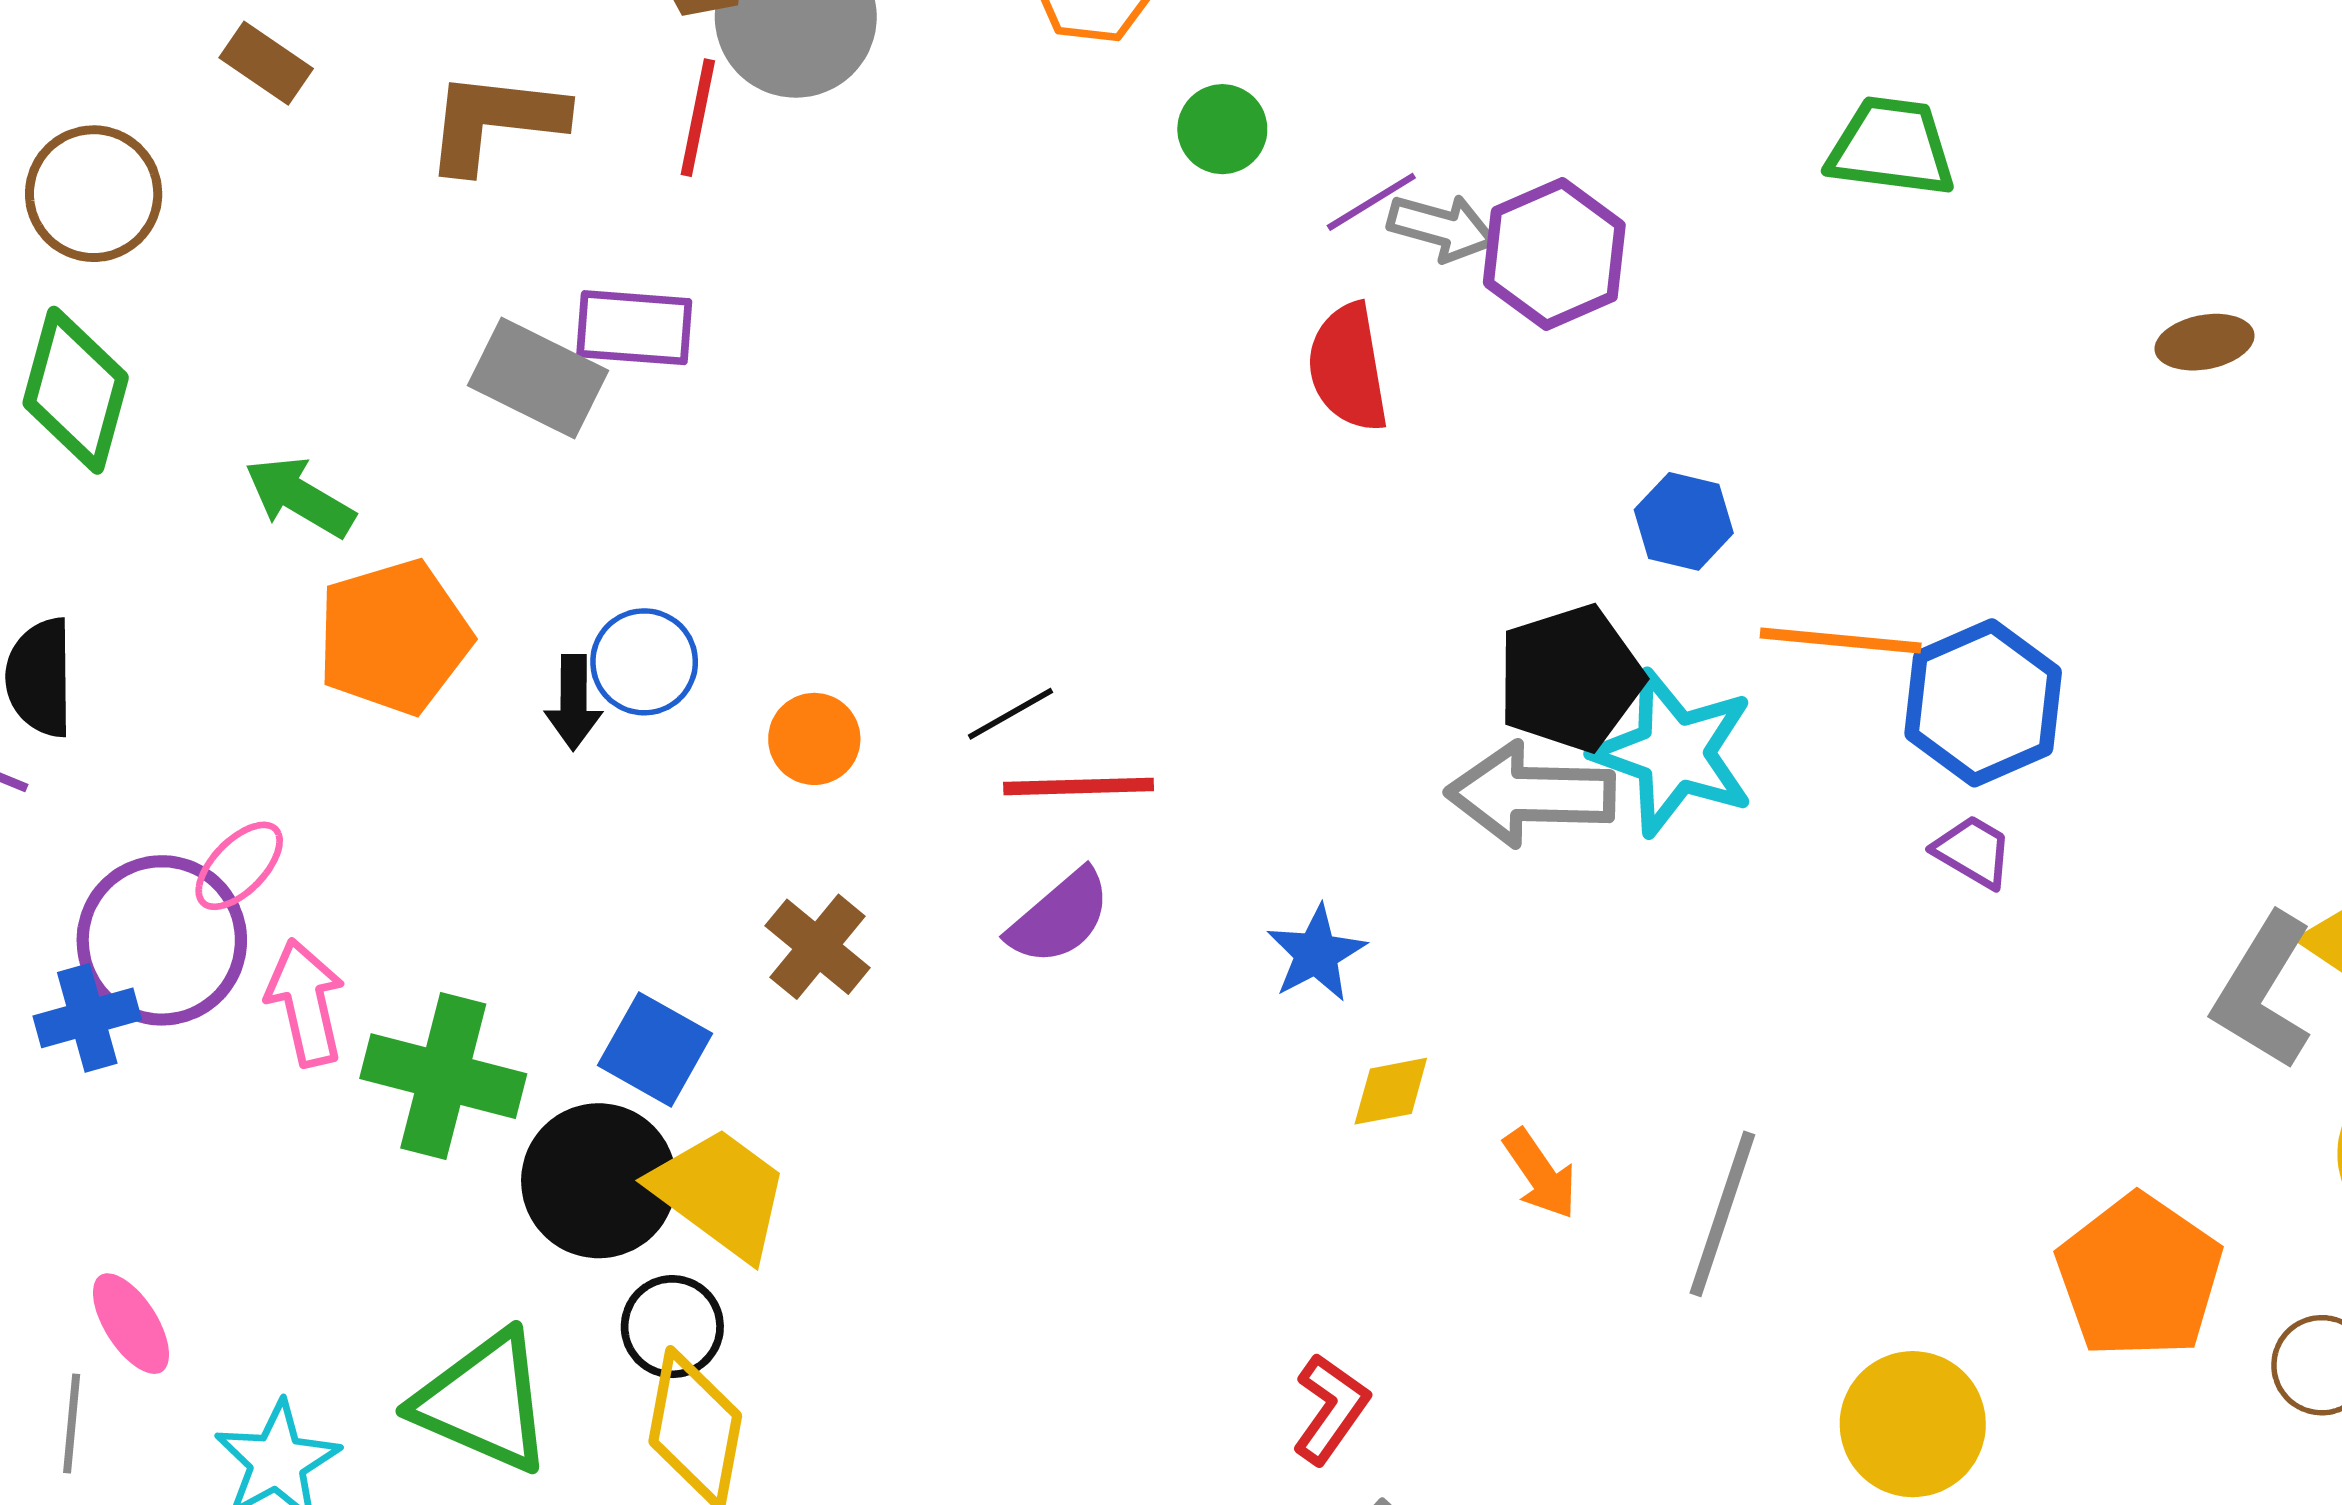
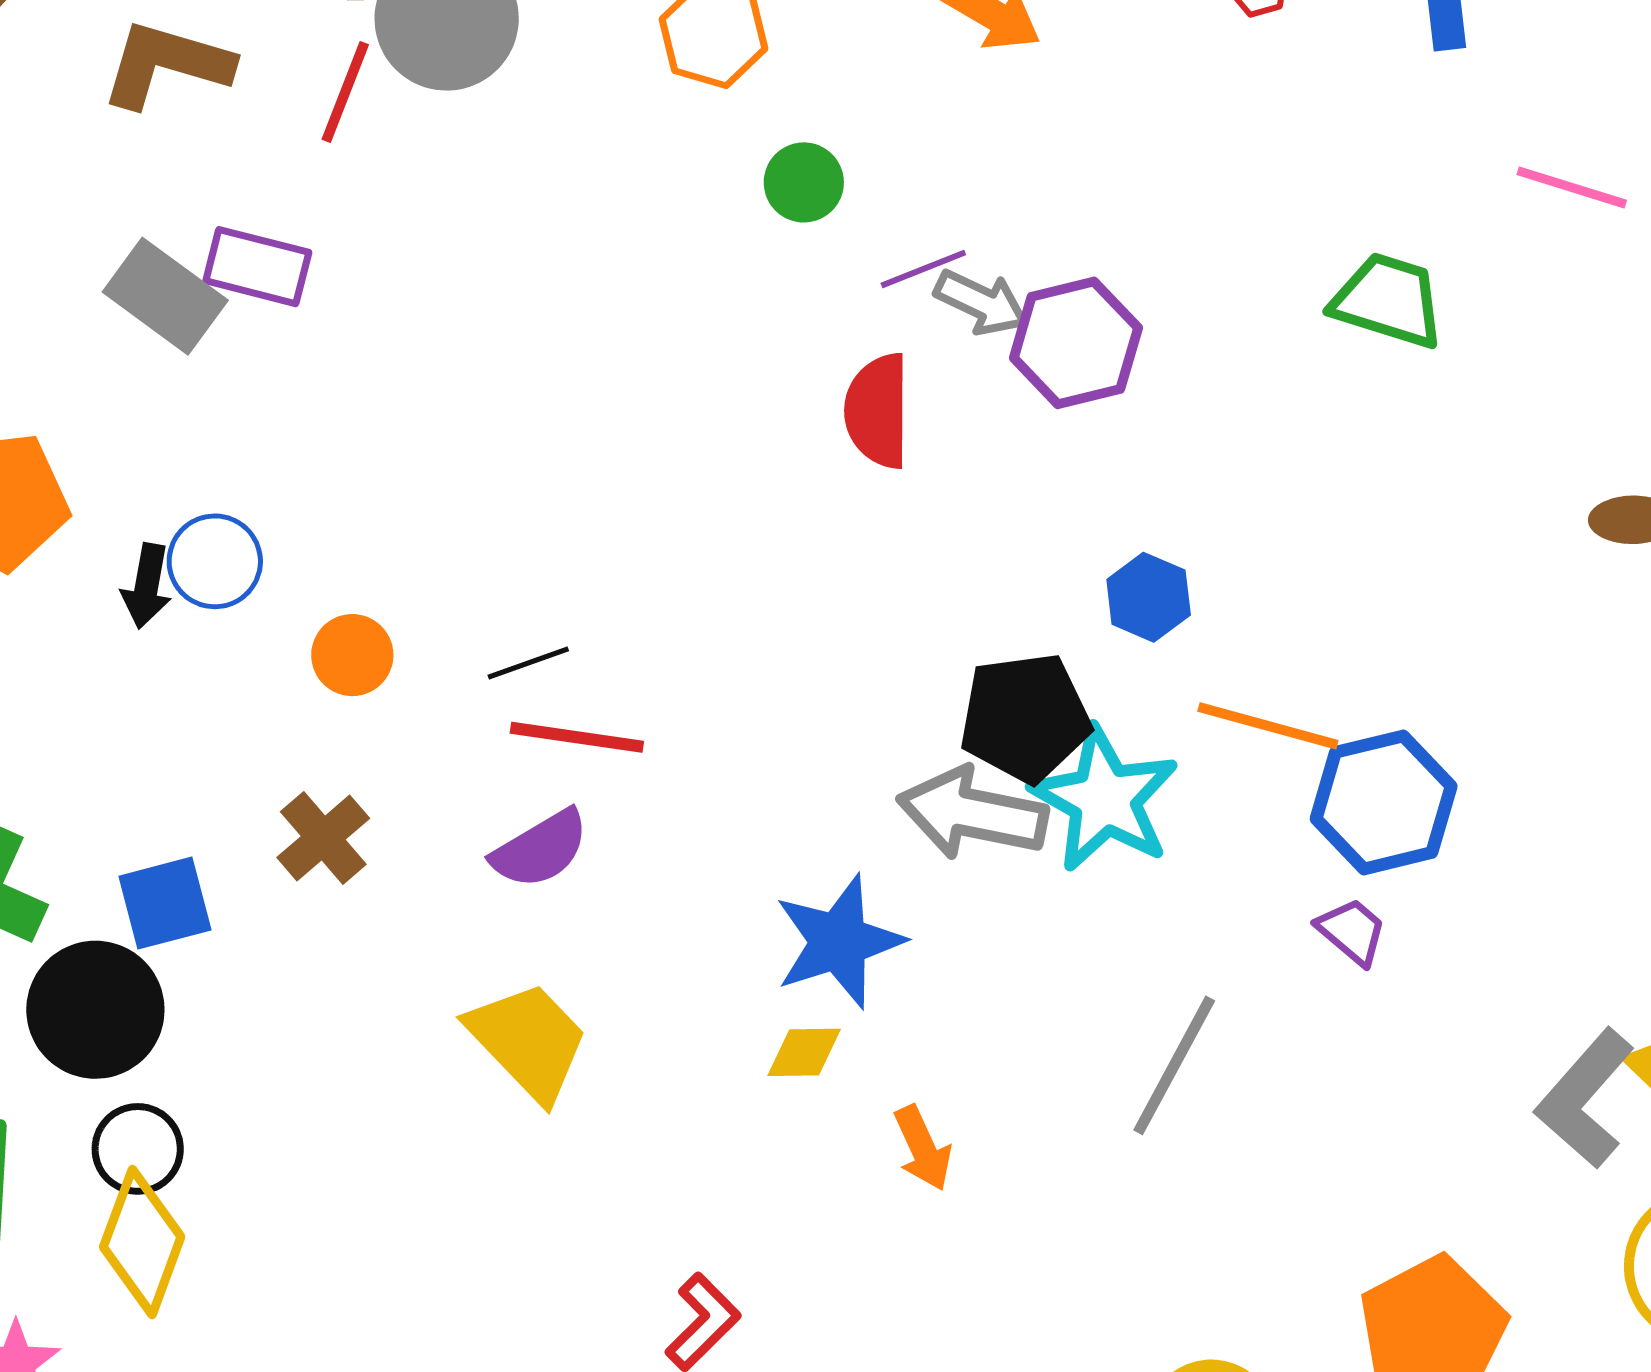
blue star: (1316, 953) -> (839, 942), moved, size x1.5
blue square: (655, 1049) -> (165, 903), turned 36
yellow trapezoid: (720, 1193) -> (528, 1041), moved
gray line: (1722, 1214) -> (1174, 1065), moved

